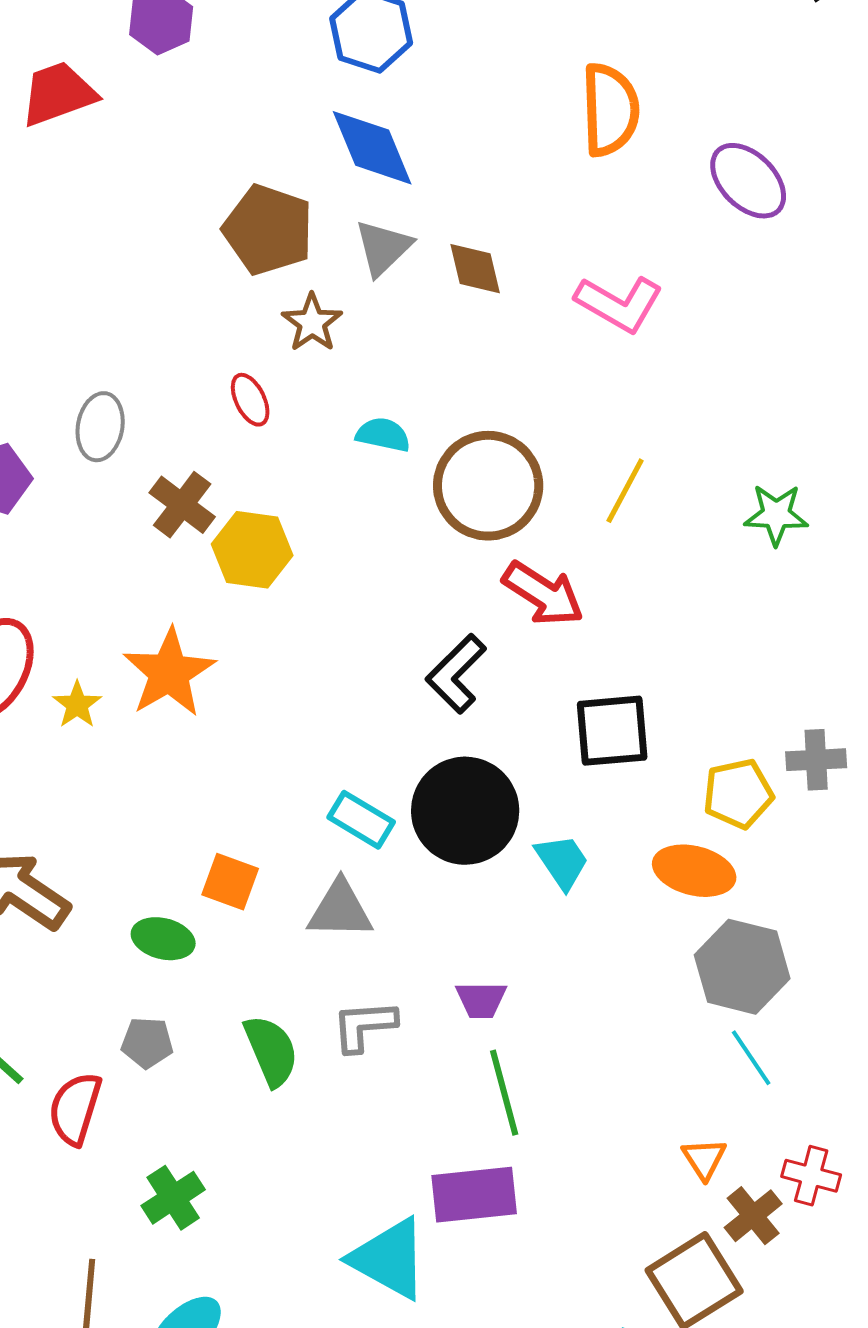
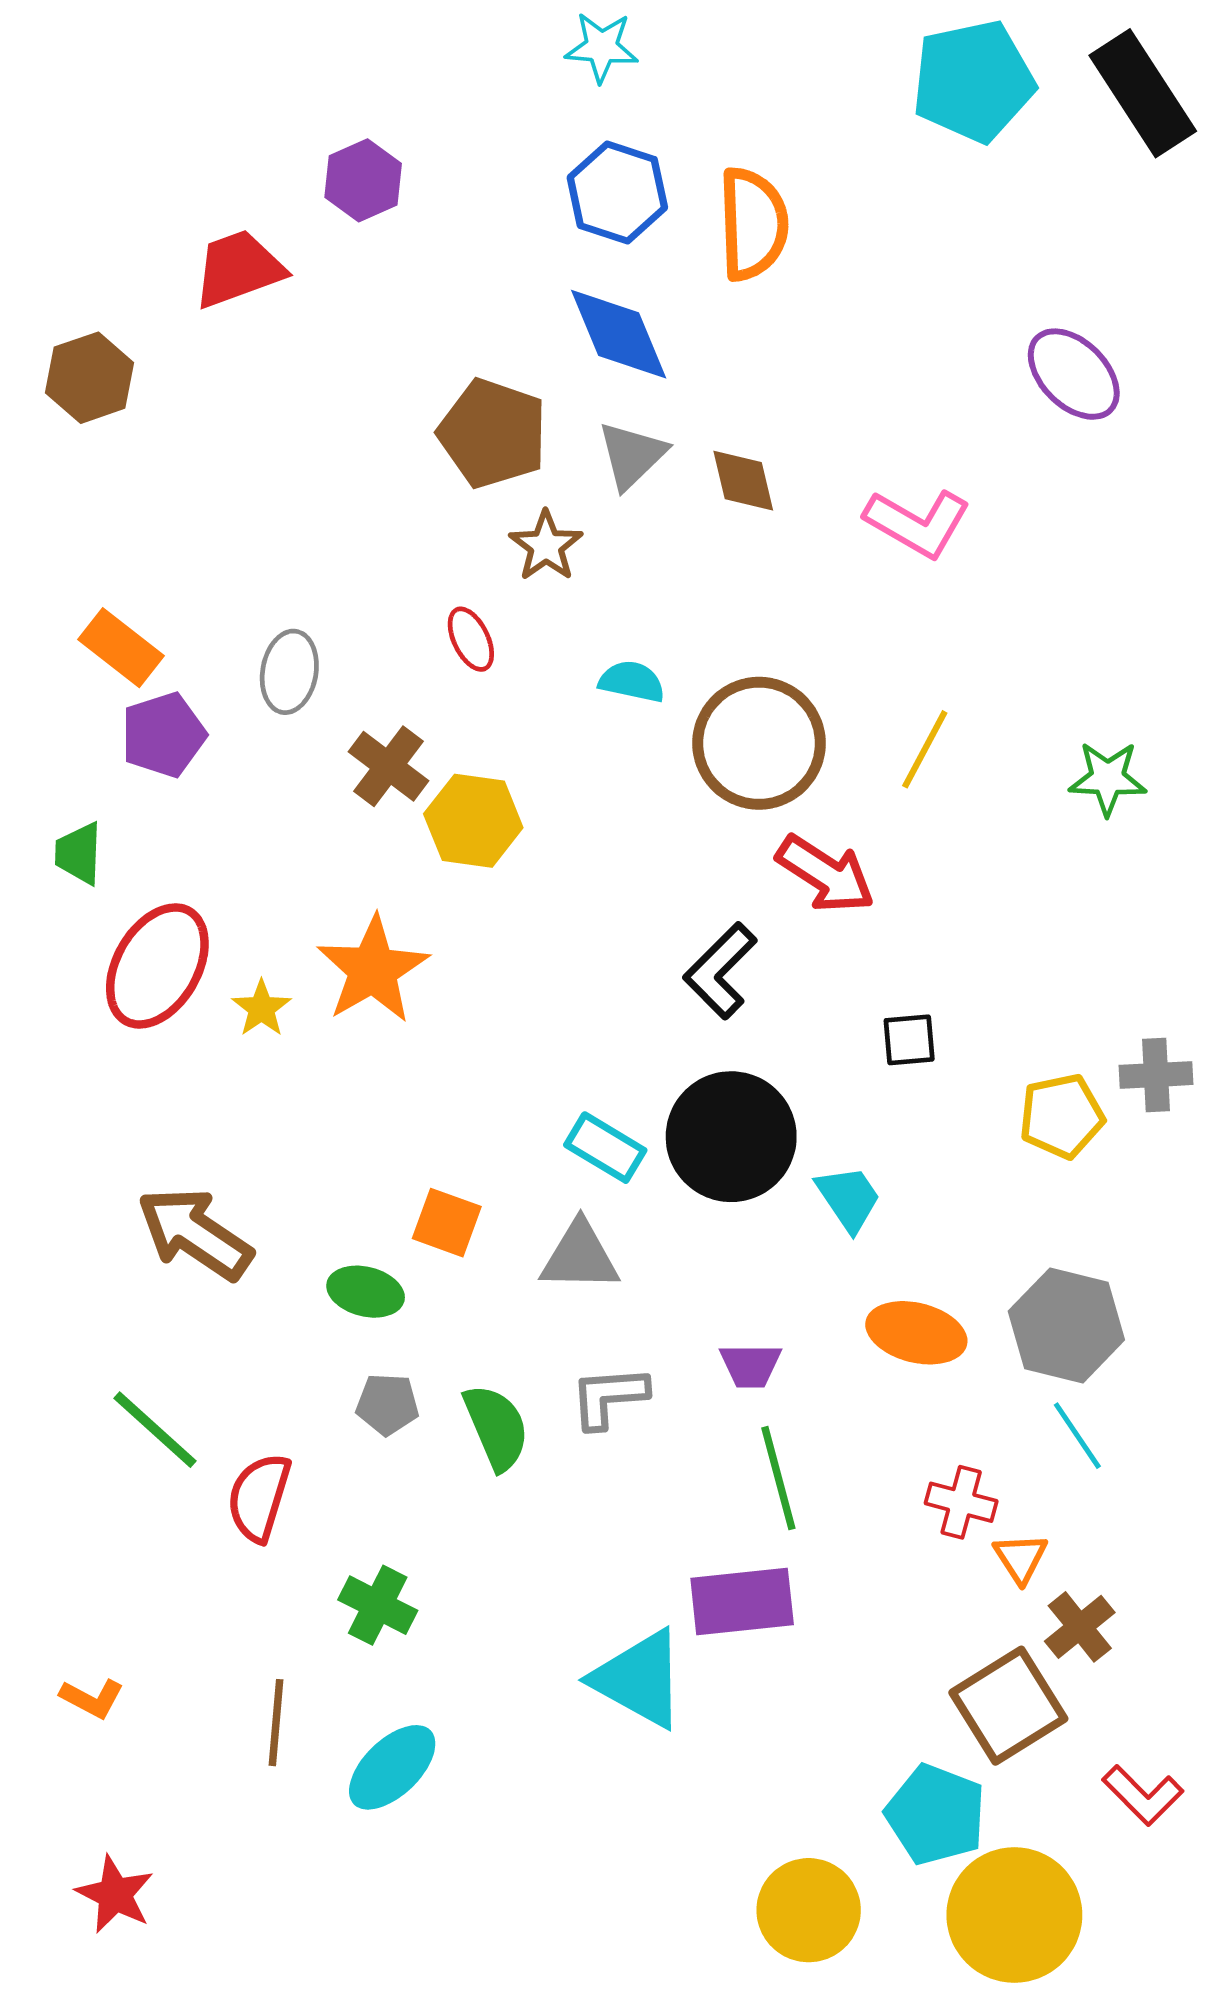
orange semicircle: (610, 110) -> (753, 224), moved
black square: (612, 731) -> (909, 1040), size x0.6
orange ellipse: (694, 871) -> (916, 1333), moved
gray pentagon: (147, 1043) -> (387, 1404), moved
red cross: (811, 1176) -> (961, 1502), moved
green cross: (173, 1198) -> (378, 1605), turned -30

